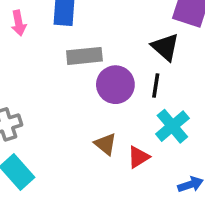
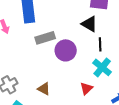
black line: (156, 85) -> (100, 44), moved
brown triangle: (105, 144) -> (44, 89), moved

